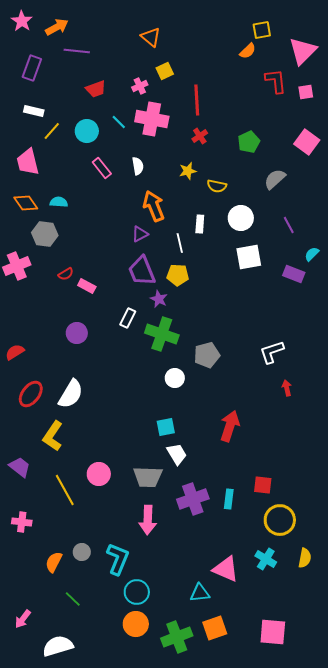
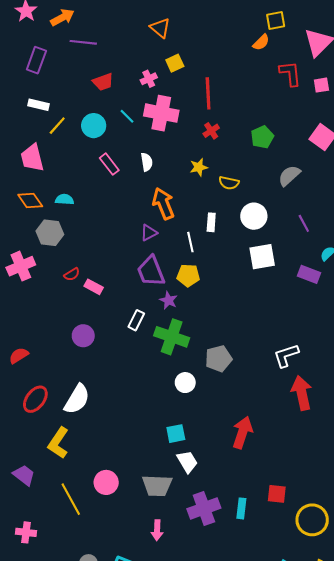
red arrow: (287, 388) -> (302, 393), size x2.0
pink arrow: (148, 520) -> (157, 530), size x0.7
yellow circle: (280, 520) -> (312, 520), moved

